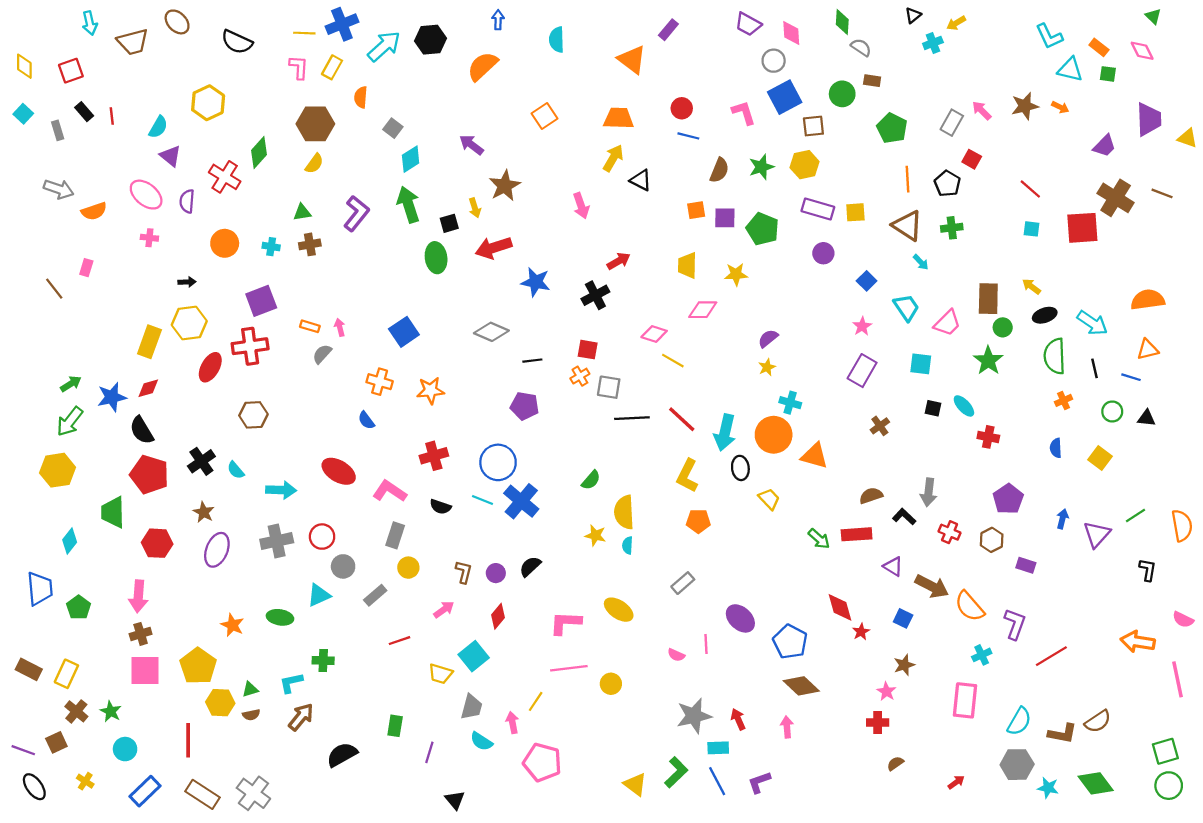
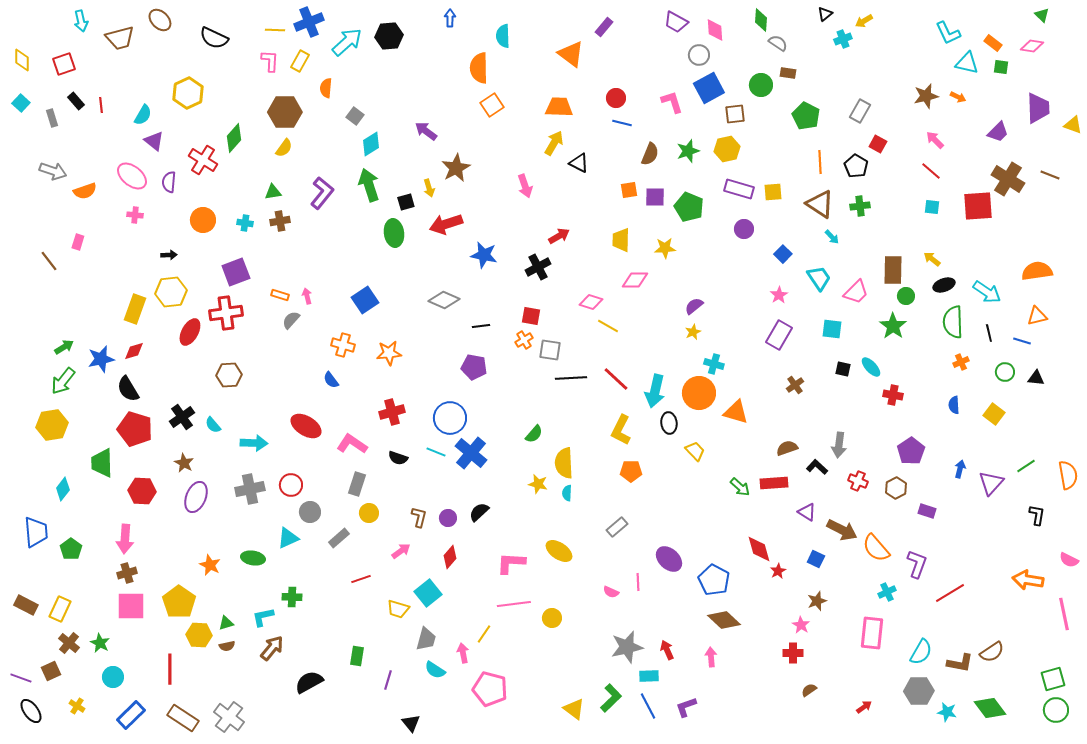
pink diamond: (1142, 51) -> (1032, 46), turned -55
orange semicircle: (483, 66) -> (479, 68), moved, turned -48
pink arrow: (982, 110) -> (935, 140), moved

